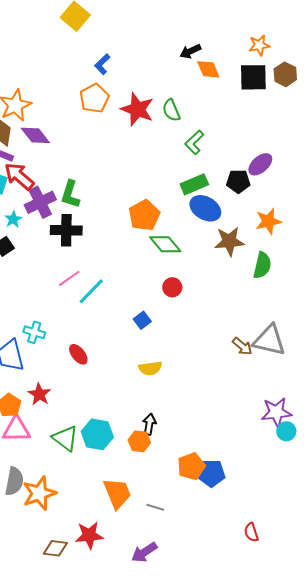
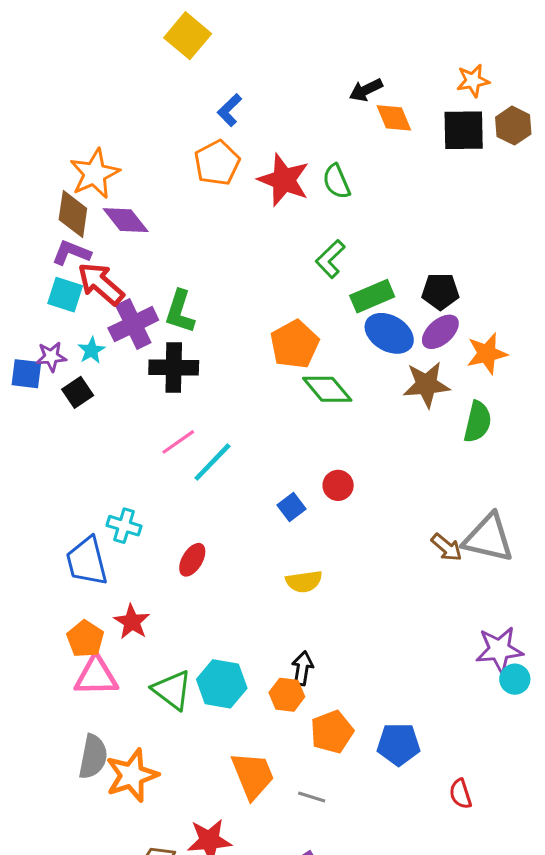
green L-shape: (194, 142) -> (330, 259), moved
purple ellipse: (260, 164) -> (440, 332), moved
red circle: (172, 287) -> (338, 485), moved
red ellipse: (78, 354) -> (192, 560), turned 70
orange pentagon: (191, 466) -> (332, 732), moved
red semicircle: (251, 532) -> (461, 794), moved

